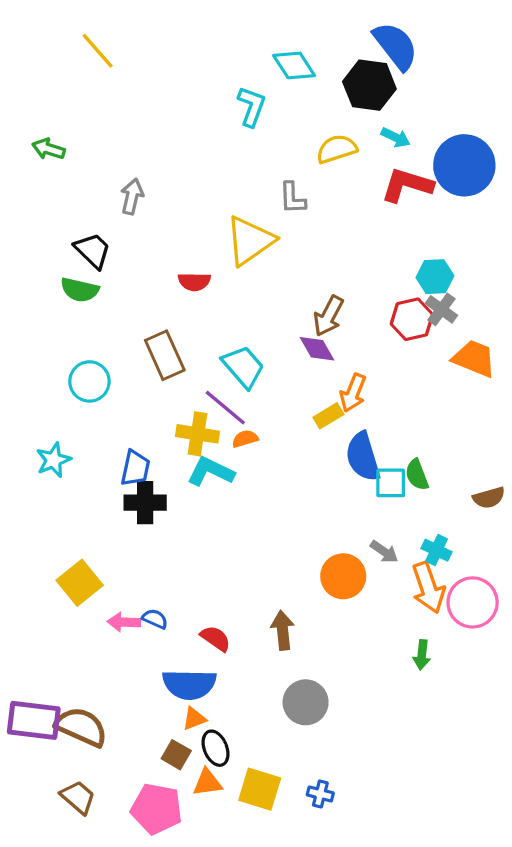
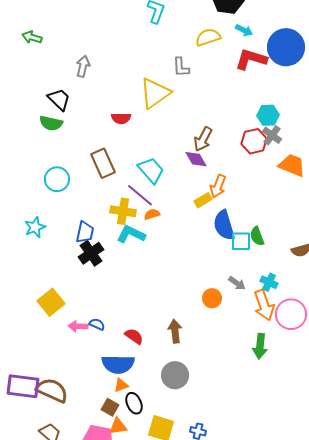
black cross: (145, 503) -> (91, 253), turned -35
orange circle: (343, 576) -> (212, 298), size x0.7
green arrow: (422, 655) -> (260, 346), size x1.4
gray circle: (306, 702) -> (175, 375), moved
orange triangle: (207, 783) -> (118, 426), moved

